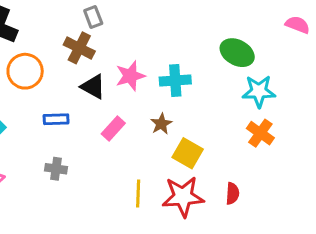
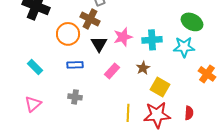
orange circle: (25, 71) -> (68, 34), moved
black triangle: (93, 87) -> (99, 44), turned 30
cyan star: (259, 91) -> (184, 47), moved

